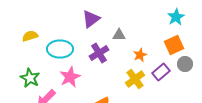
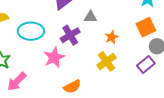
purple rectangle: (161, 72) -> (146, 64), moved
pink star: (70, 77) -> (54, 57), moved

